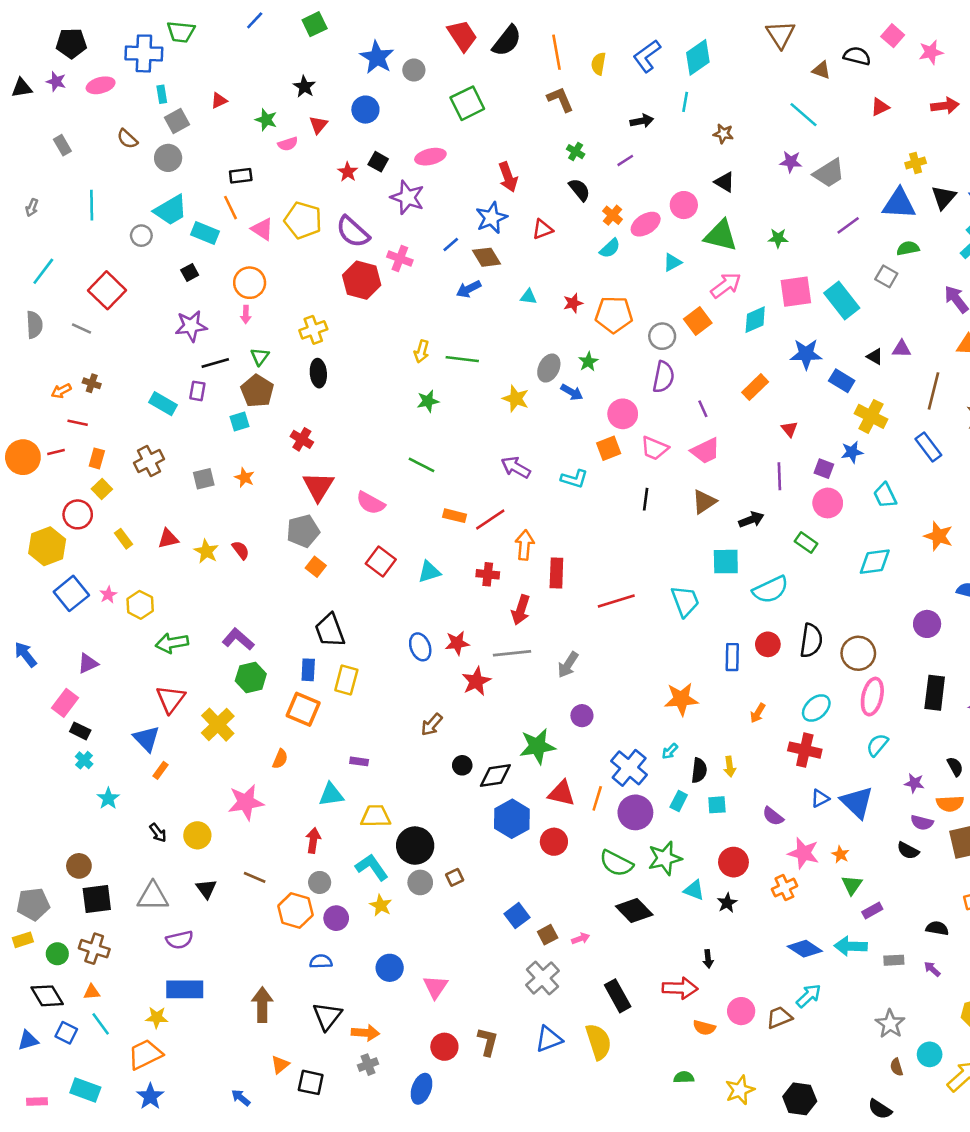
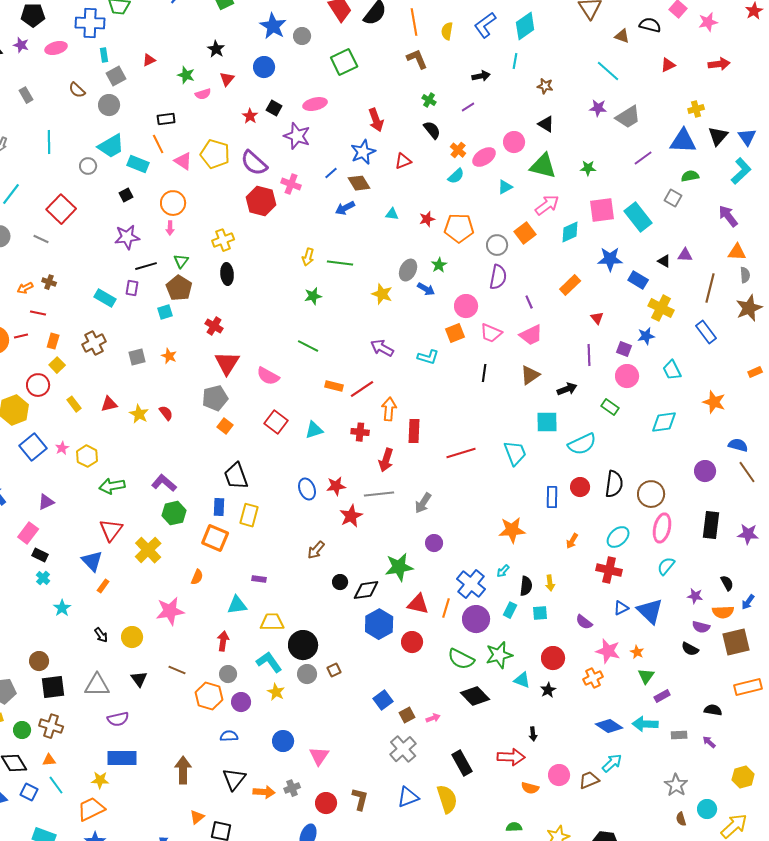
gray cross: (368, 1065) -> (292, 788), moved

